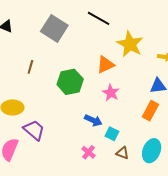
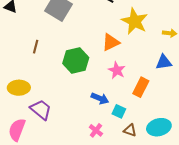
orange rectangle: (150, 111) -> (141, 87), moved
cyan ellipse: (152, 151) -> (159, 127), turned 55

